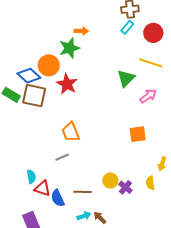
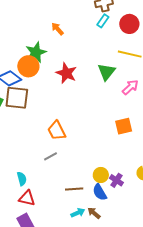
orange arrow: (81, 31) -> (57, 29), turned -128
green star: (69, 48) -> (36, 52), moved
red star: (67, 84) -> (66, 73), moved
red triangle: (42, 188) -> (27, 198), moved
blue semicircle: (58, 198) -> (100, 192), moved

